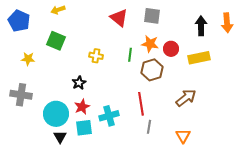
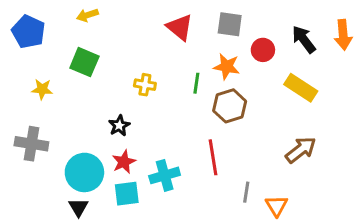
black arrow: (201, 26) -> (304, 39), turned -36
red circle: (171, 49) -> (263, 50), moved
yellow rectangle: (199, 58) -> (301, 88), turned 45
brown arrow: (186, 98) -> (301, 150), moved
gray line: (149, 127) -> (246, 192), moved
black triangle: (60, 137) -> (78, 207), moved

